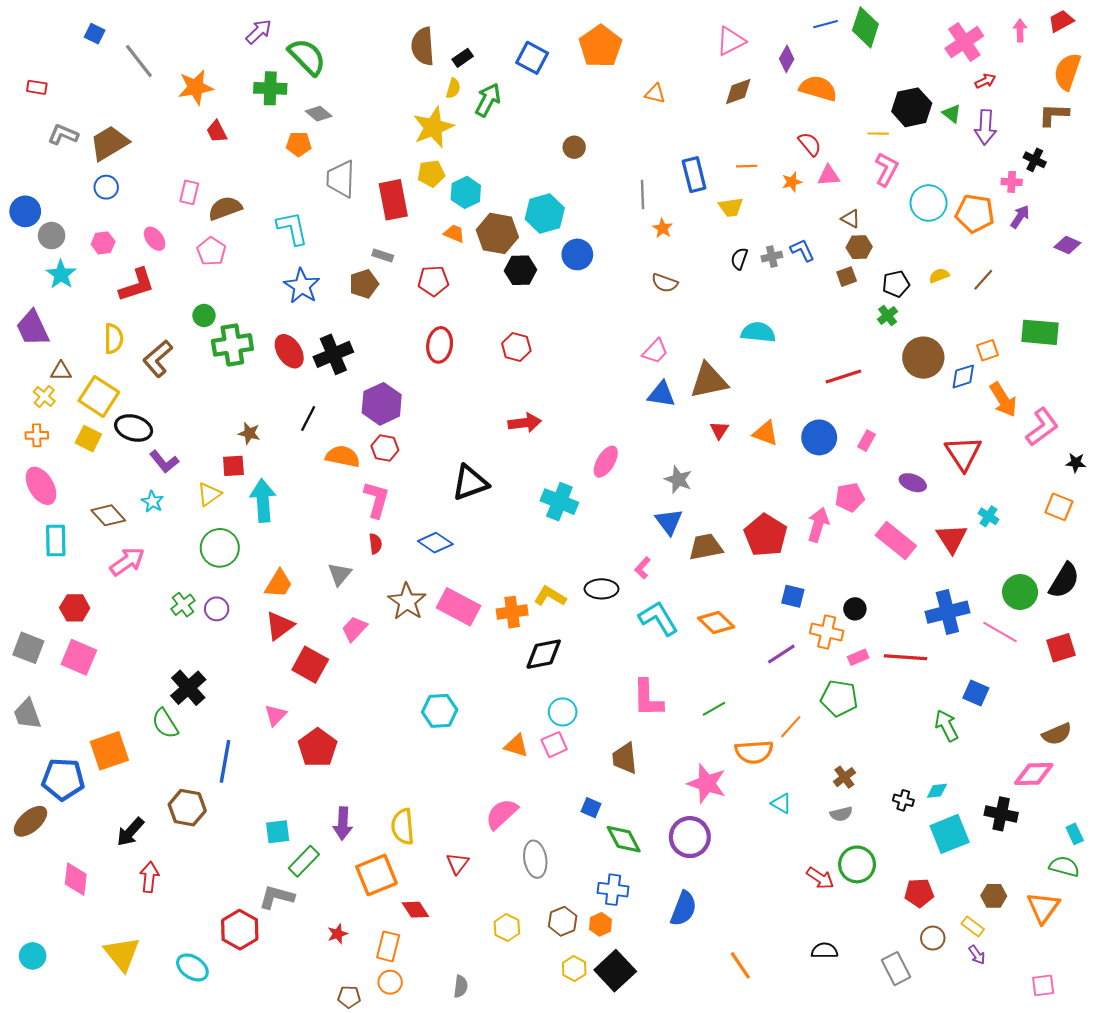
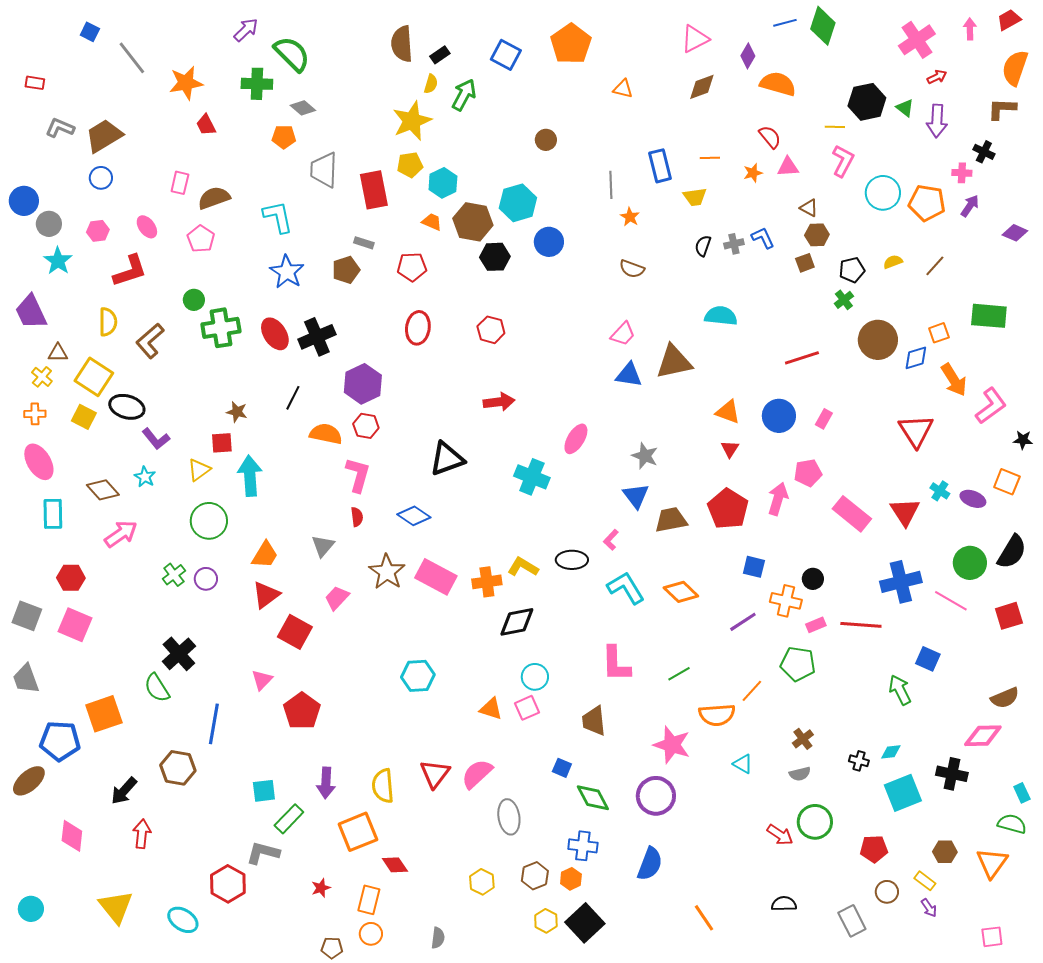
red triangle: (719, 430) -> (730, 449), moved
purple ellipse: (913, 483) -> (973, 499), moved
red triangle: (457, 863) -> (435, 774), moved, size x1.4

